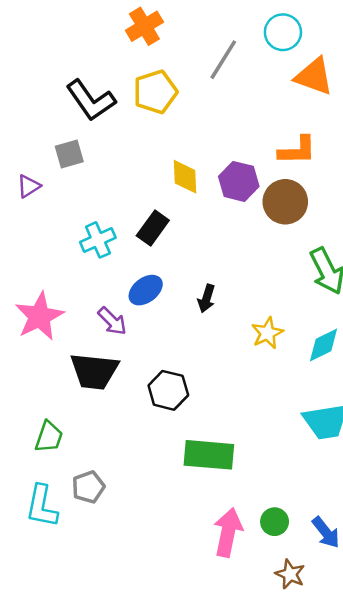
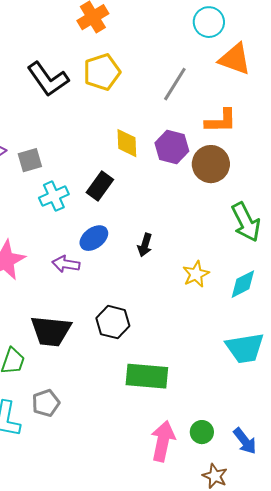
gray line: (223, 60) -> (175, 84), moved
gray square: (69, 154) -> (30, 160), moved
purple arrow: (112, 321) -> (66, 264), turned 144
black trapezoid: (94, 371) -> (51, 331), moved

